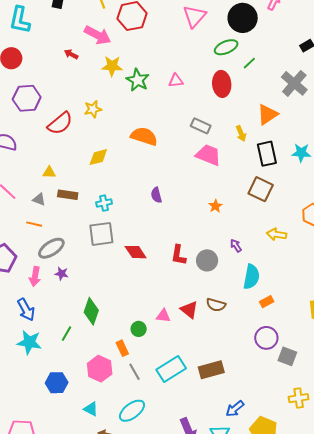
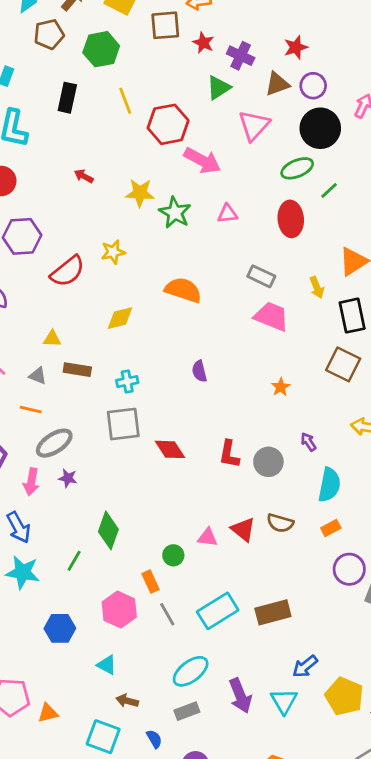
pink arrow: (98, 35) -> (202, 161), moved
orange rectangle: (267, 302) -> (331, 528), moved
cyan ellipse: (132, 411) -> (191, 671), moved

